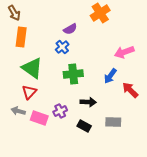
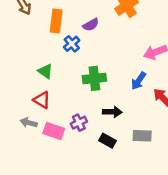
orange rectangle: (21, 37) -> (56, 21), moved
blue cross: (62, 47) -> (72, 44), moved
green triangle: (32, 68) -> (45, 71), size x0.6
red triangle: (29, 92) -> (42, 100), turned -42

